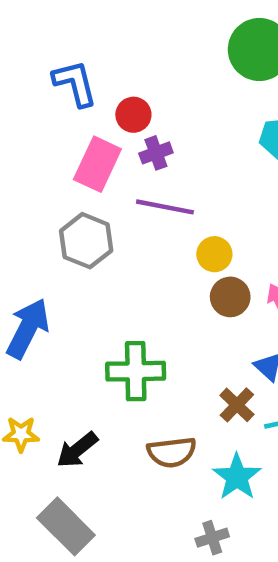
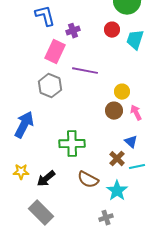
red circle: (133, 115) -> (112, 30), moved
purple cross: (156, 153) -> (73, 31), moved
yellow circle: (214, 254) -> (122, 92), moved
brown semicircle: (172, 452) -> (88, 180), turned 35

